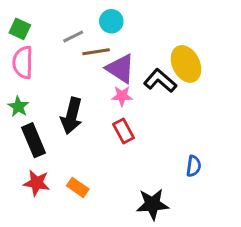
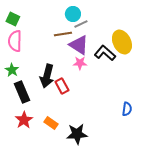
gray line: (73, 37) -> (81, 24), moved
red rectangle: (123, 131) -> (62, 86), moved
red star: (37, 183) -> (24, 120), turned 30
black star: (152, 204) -> (77, 134), moved

